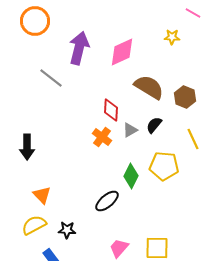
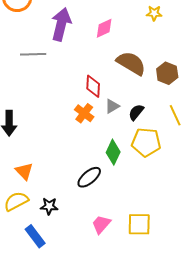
pink diamond: (122, 52) -> (104, 28), size x0.7
gray line: (51, 78) -> (33, 54), turned -40
black semicircle: (154, 125) -> (136, 112), moved

